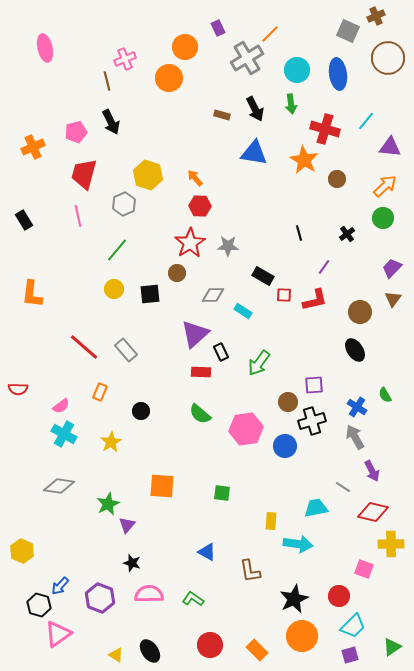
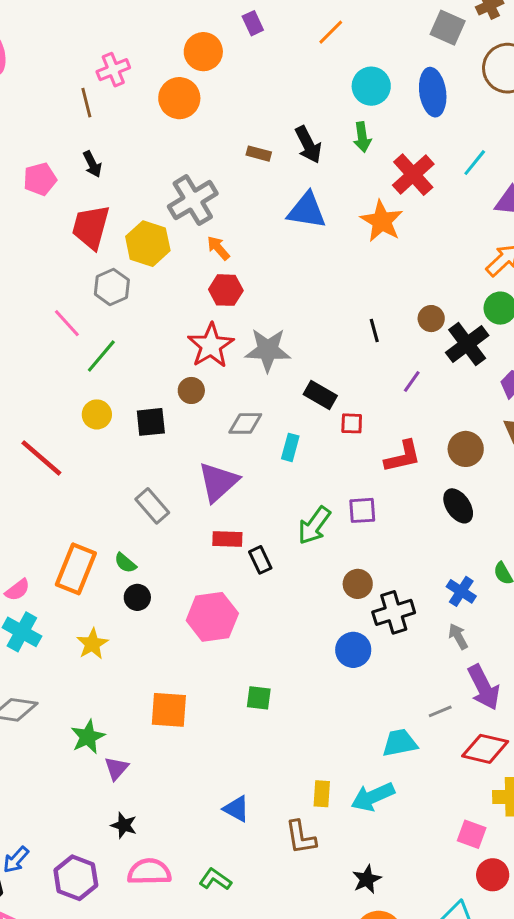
gray cross: (247, 58) -> (193, 200), moved
black arrow: (111, 122) -> (92, 164), size x0.7
red cross: (325, 129) -> (413, 175), turned 32
red trapezoid: (84, 174) -> (91, 227), moved
brown circle: (337, 179) -> (431, 319), moved
pink line: (78, 216) -> (67, 323), moved, turned -30
black cross: (347, 234) -> (467, 344), moved, size x1.8
gray star: (228, 246) -> (268, 350), size x1.4
red L-shape: (315, 300) -> (403, 456), moved
cyan rectangle: (243, 311) -> (290, 447), turned 72
red line: (84, 347) -> (41, 458), moved
gray rectangle: (126, 350) -> (152, 506), moved
black rectangle: (221, 352) -> (260, 560), moved
purple square: (314, 385) -> (362, 510), moved
orange rectangle: (100, 392) -> (76, 569), size x1.8
green semicircle: (200, 414) -> (125, 563), moved, size x0.7
pink hexagon: (246, 429) -> (212, 617), moved
gray arrow: (355, 437) -> (458, 636), size x0.7
purple arrow: (372, 471) -> (484, 687), size x1.4
gray line: (343, 487) -> (440, 711), turned -56
green square: (222, 493) -> (259, 698), moved
yellow rectangle: (271, 521) -> (322, 794), moved
cyan arrow: (298, 544) -> (373, 797), turned 148
red circle: (339, 596) -> (493, 875), moved
black star: (294, 599) -> (367, 879), size x0.7

